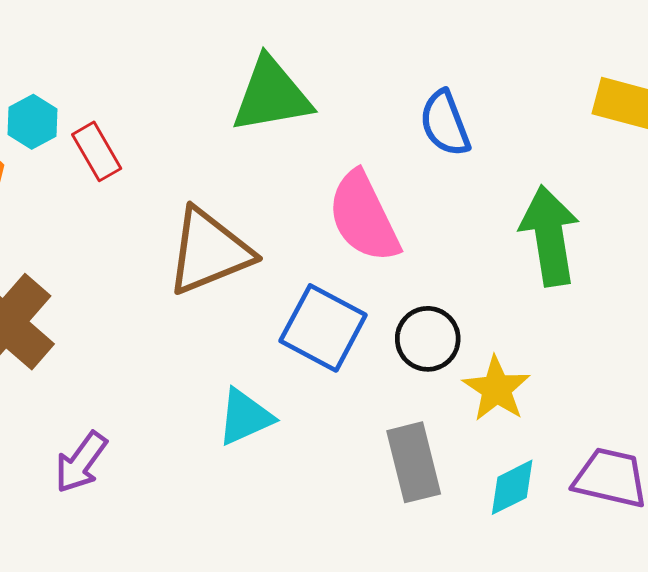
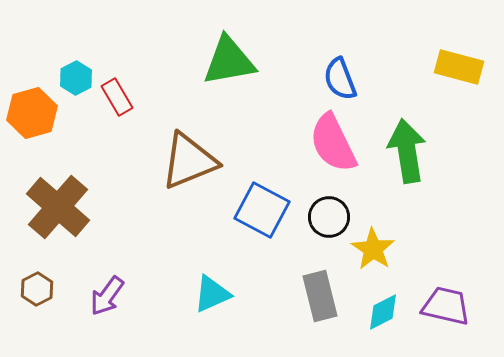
pink semicircle: (364, 217) -> (333, 143), moved
cyan triangle: (245, 417) -> (212, 294), moved

